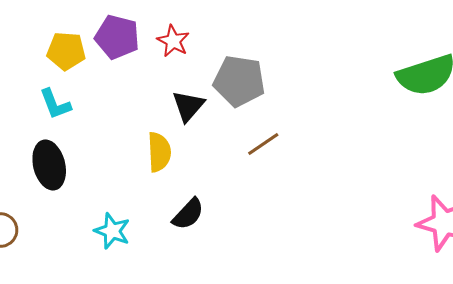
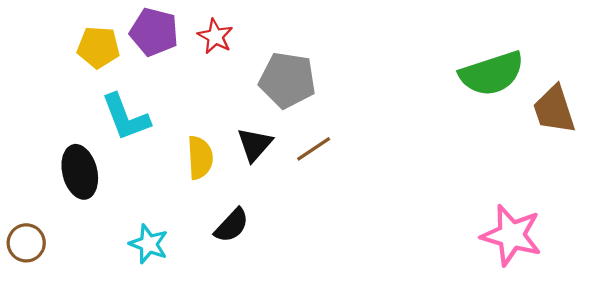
cyan L-shape: (55, 104) -> (126, 117), moved, size x1.4
black triangle: (188, 106) -> (255, 145), moved

